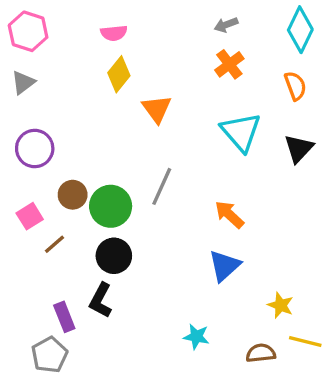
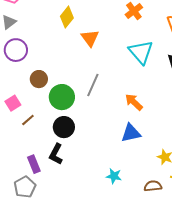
purple circle: (35, 149) -> (16, 50), moved
brown circle: (73, 195) -> (39, 79), moved
blue triangle: (224, 266) -> (131, 133), turned 30

